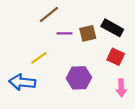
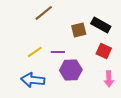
purple line: (64, 33) -> (58, 52), moved
blue arrow: (22, 82) -> (33, 80), moved

